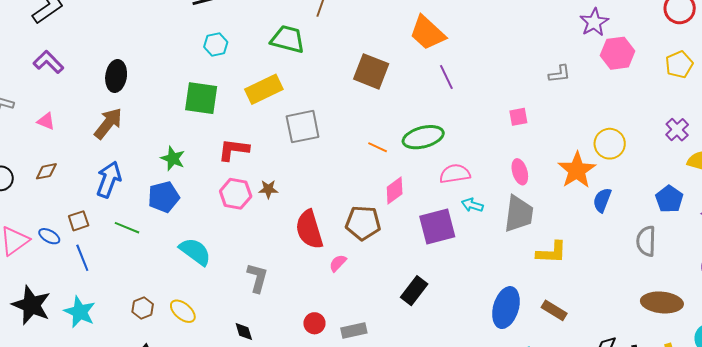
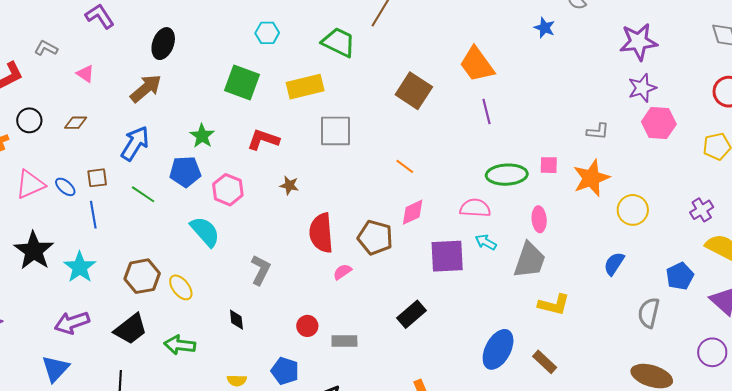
green ellipse: (423, 137) -> (507, 175), moved
orange star: (577, 170) -> (591, 178), moved
pink hexagon: (236, 194) -> (228, 190), moved
brown hexagon: (143, 308) -> (142, 276), size x1.6

